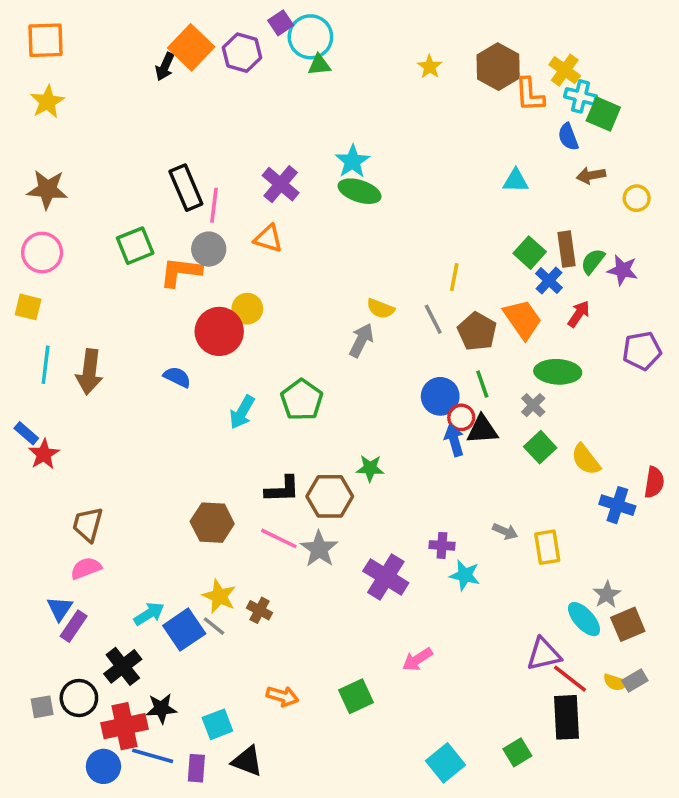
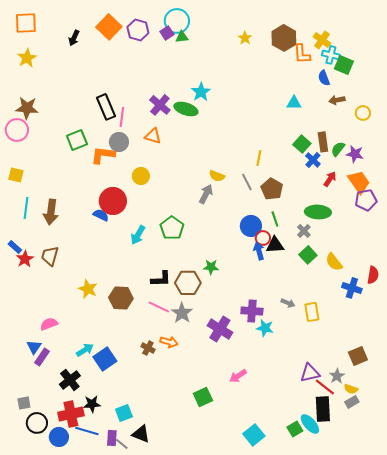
purple square: (281, 23) -> (167, 33), moved
black arrow: (165, 67) -> (74, 38), moved
green ellipse: (360, 191) -> (186, 109), moved
pink circle: (42, 253) -> (17, 130), moved
orange trapezoid: (523, 319) -> (359, 182), moved
red circle: (219, 331) -> (113, 201), moved
brown trapezoid: (88, 524) -> (50, 256), moved
purple cross: (442, 545) -> (252, 311), size x1.5
gray star: (607, 595) -> (337, 376), moved
yellow star: (219, 596) -> (88, 289), moved
cyan ellipse: (584, 619) -> (310, 424), moved
gray line: (214, 626) -> (122, 444), moved
gray rectangle: (635, 680) -> (352, 402), moved
orange arrow: (282, 696) -> (169, 342), moved
black circle: (79, 698) -> (37, 423), moved

